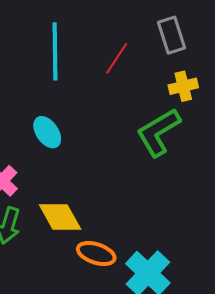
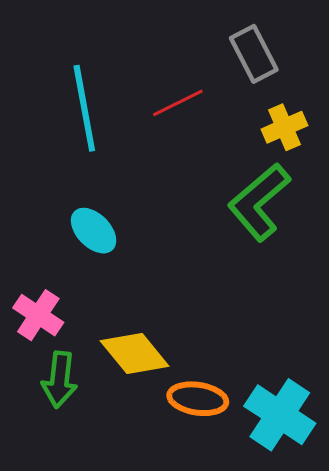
red line: (117, 58) -> (178, 103), turned 40

